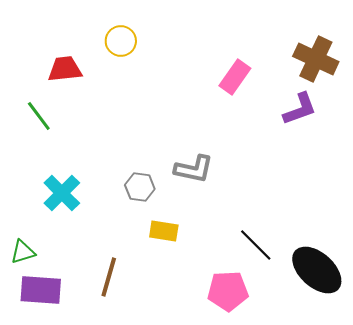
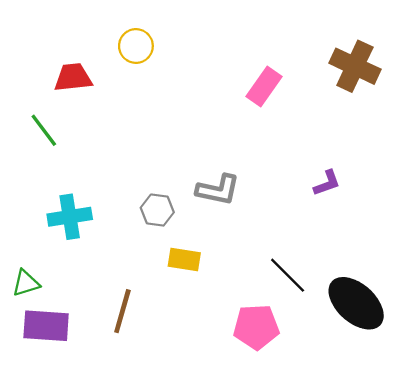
purple L-shape: (300, 109) -> (327, 183), moved, size x0.7
cyan cross: (62, 193) -> (70, 217), turned 36

